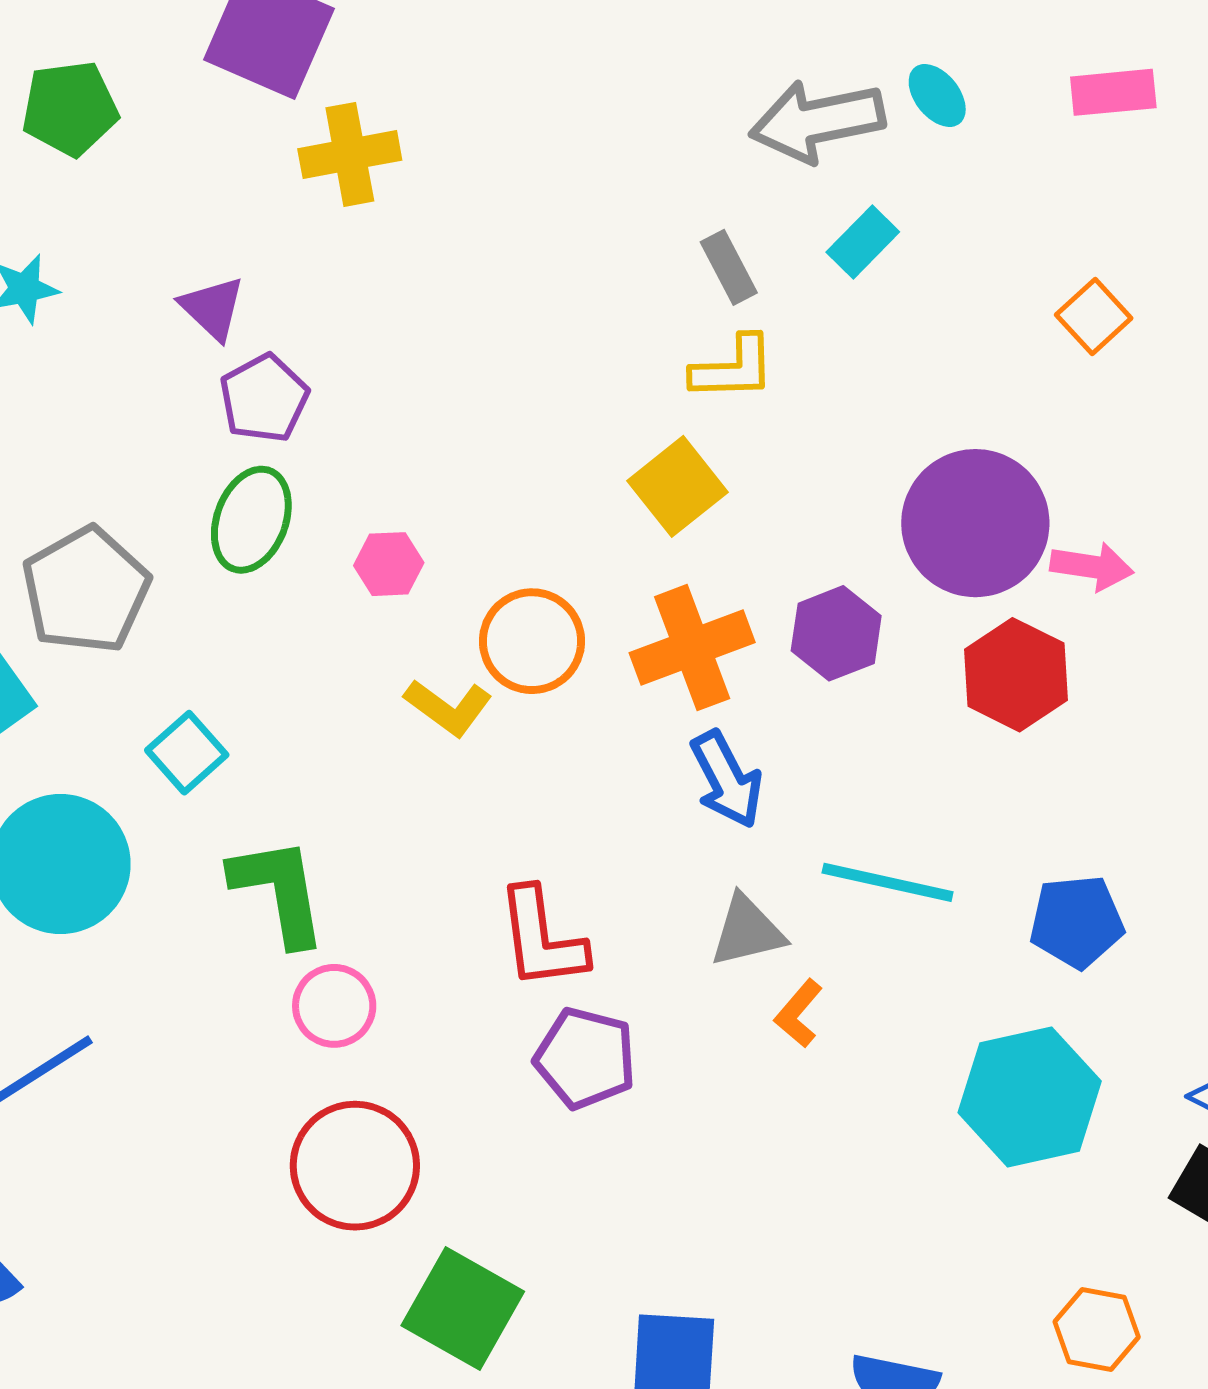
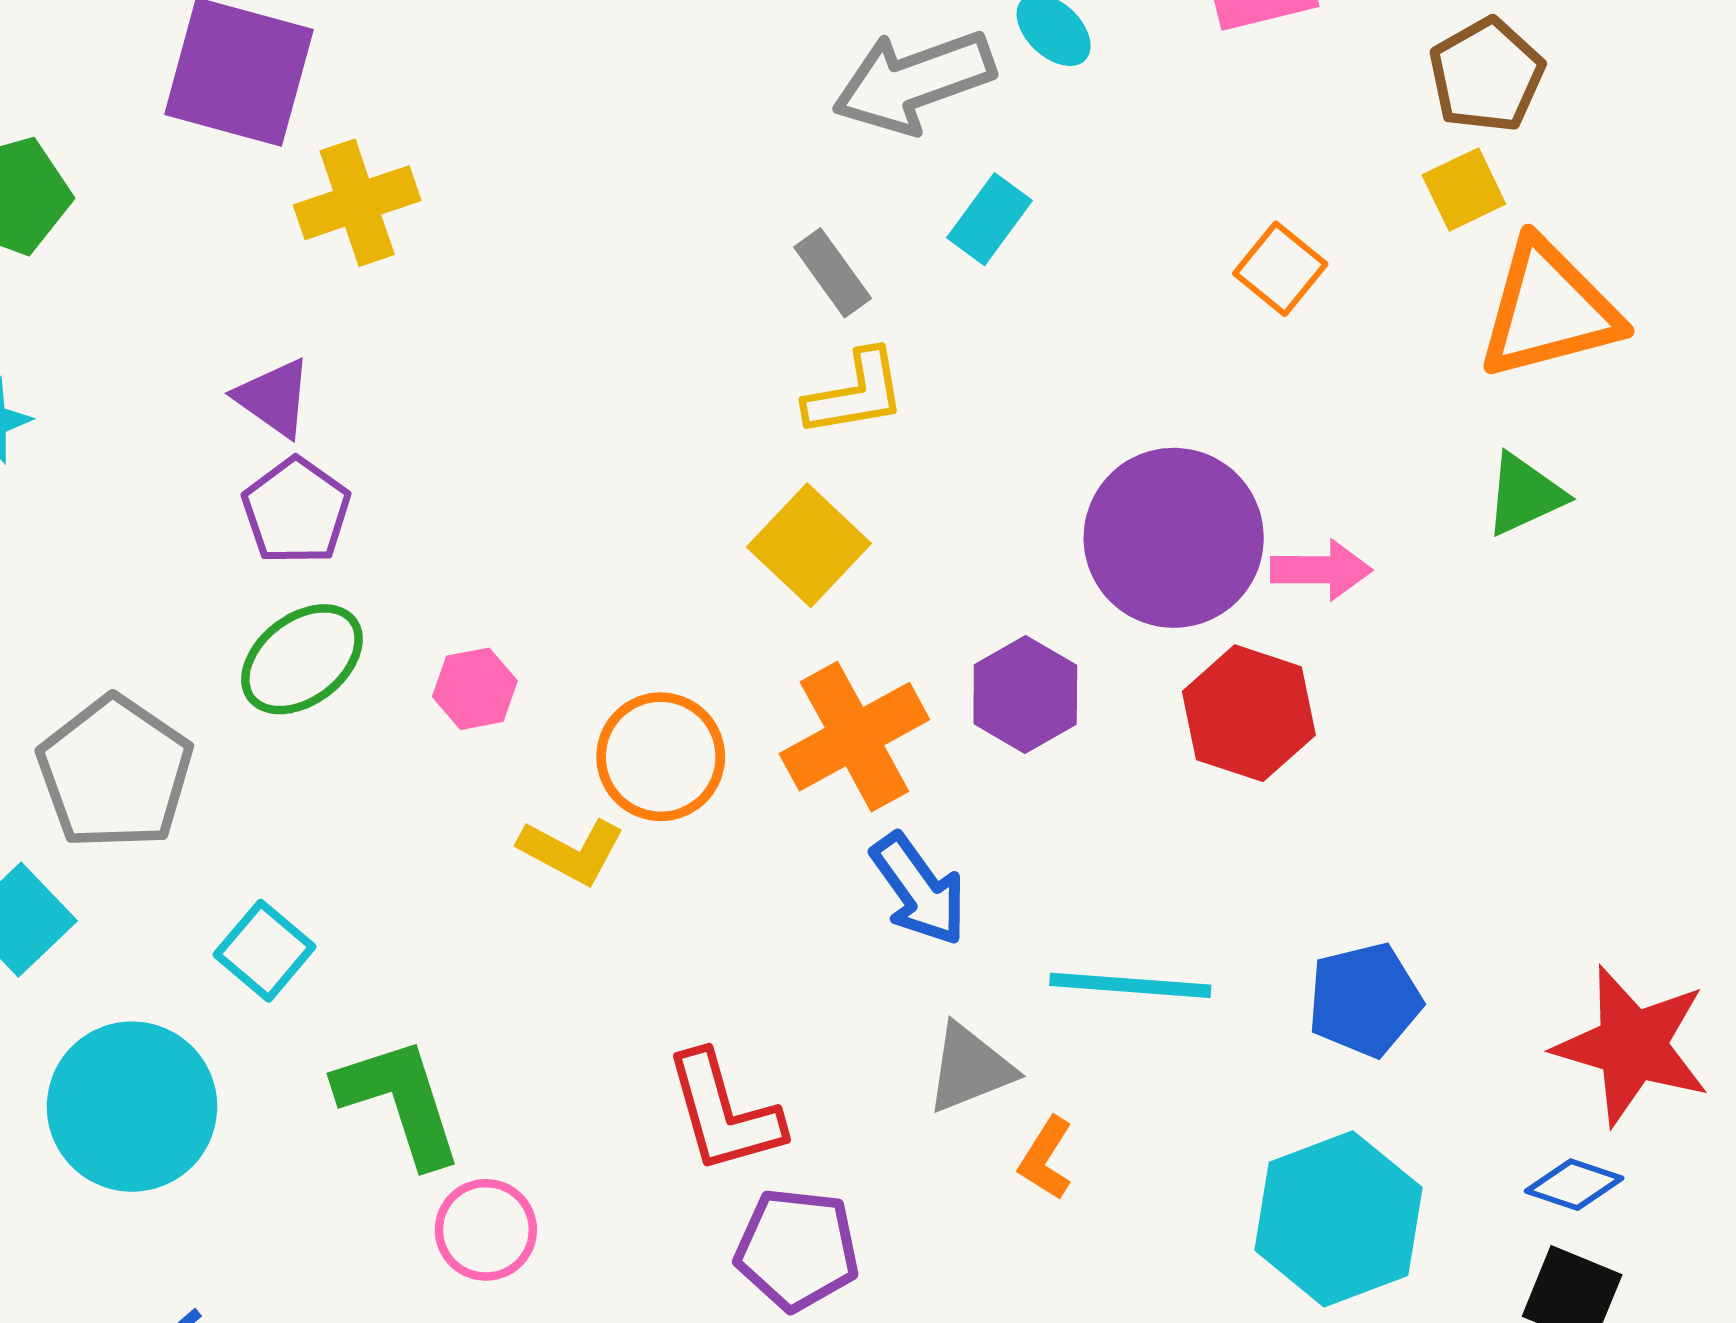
purple triangle: (212, 308) -> (274, 398), moved
green ellipse: (251, 520) -> (302, 659), turned 40

